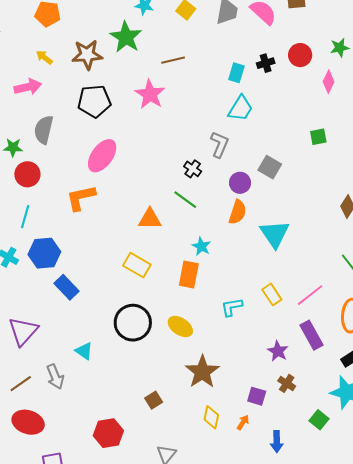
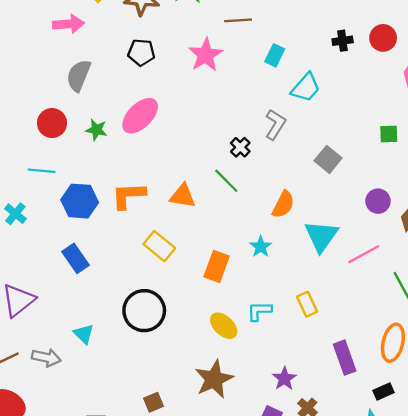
cyan rectangle: (236, 73) -> (275, 55), moved
black pentagon: (94, 101) -> (141, 52), size x0.7
green star: (13, 147) -> (96, 130), moved
purple circle: (240, 183) -> (378, 201), moved
orange L-shape: (81, 198) -> (128, 195), moved
cyan line: (25, 217) -> (42, 171), turned 70
cyan star: (201, 246) -> (261, 247), moved
blue hexagon: (44, 253) -> (80, 201), moved
pink line: (310, 295) -> (364, 254), moved
yellow ellipse: (180, 327) -> (224, 326), moved
purple star: (278, 351) -> (284, 379), moved
gray arrow: (55, 377) -> (46, 358), turned -65

